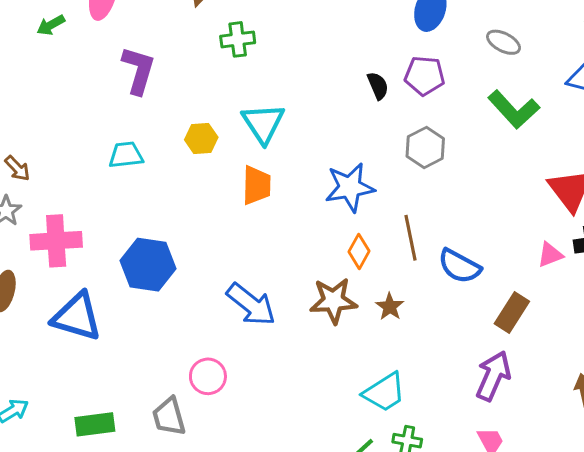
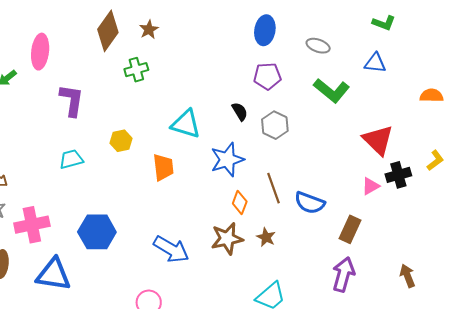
black semicircle: (378, 86) -> (240, 111), moved
cyan triangle: (263, 123) -> (186, 124), moved, turned -32

